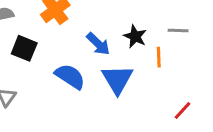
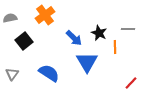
black square: (24, 48) -> (24, 41), turned 30
blue semicircle: (70, 76) -> (49, 73), moved

